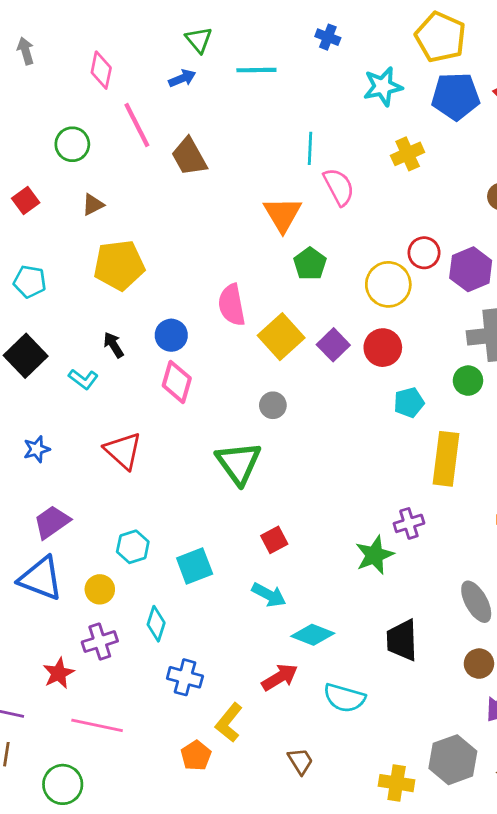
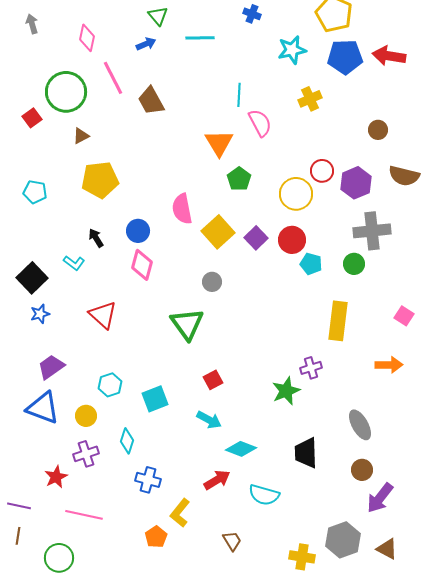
green circle: (72, 144) -> (66, 92), size x1.6
red square: (26, 201) -> (32, 118), moved
black square: (26, 356) -> (32, 278), moved
cyan pentagon: (409, 403) -> (311, 264), moved, turned 30

